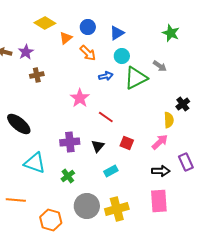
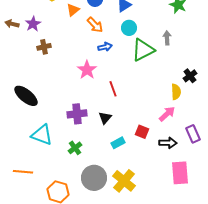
gray arrow: (160, 66) -> (167, 38), turned -128
blue arrow: (106, 76) -> (105, 47), moved
red line: (106, 117) -> (113, 89), turned 35
red square: (127, 143) -> (142, 132), moved
pink rectangle: (159, 201) -> (180, 173), moved
yellow cross: (117, 209) -> (124, 181), turned -35

